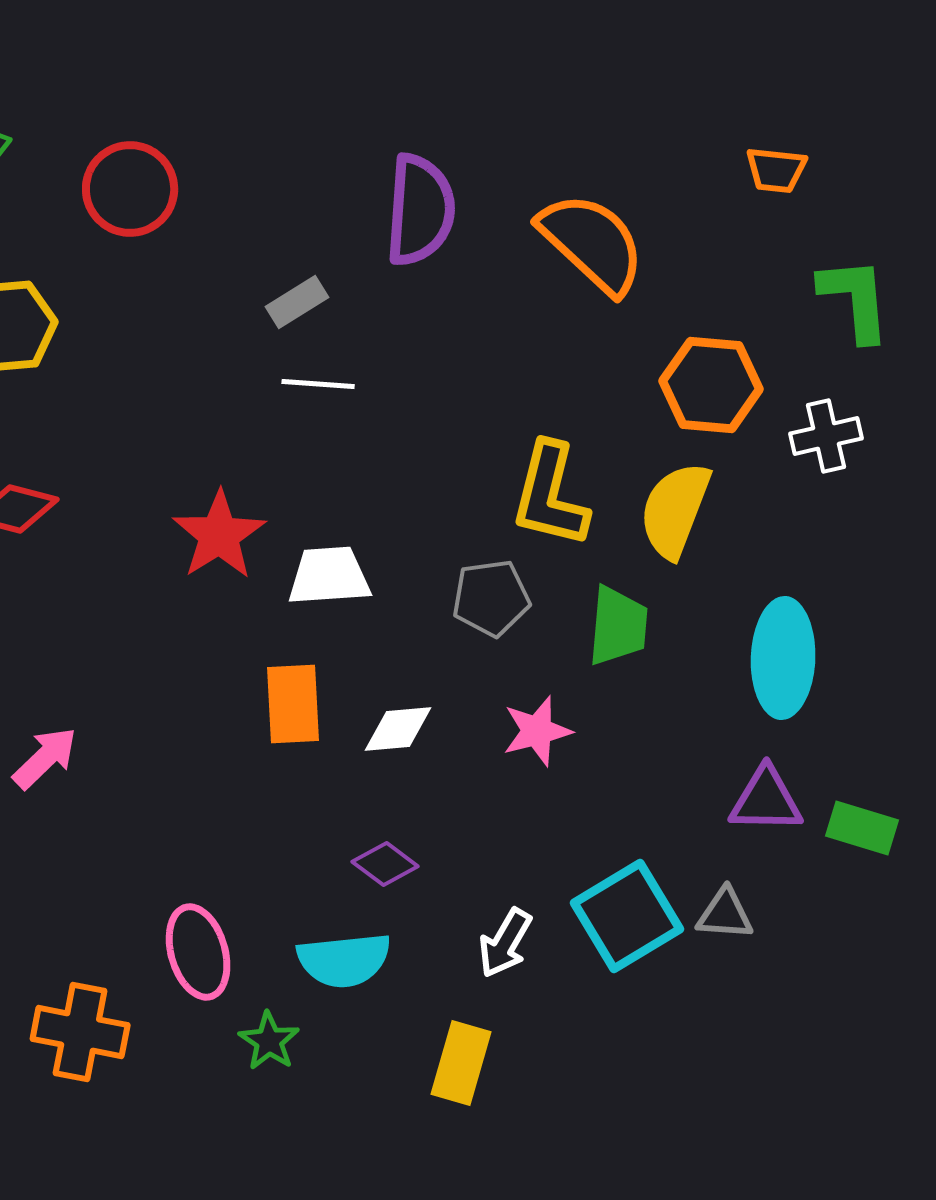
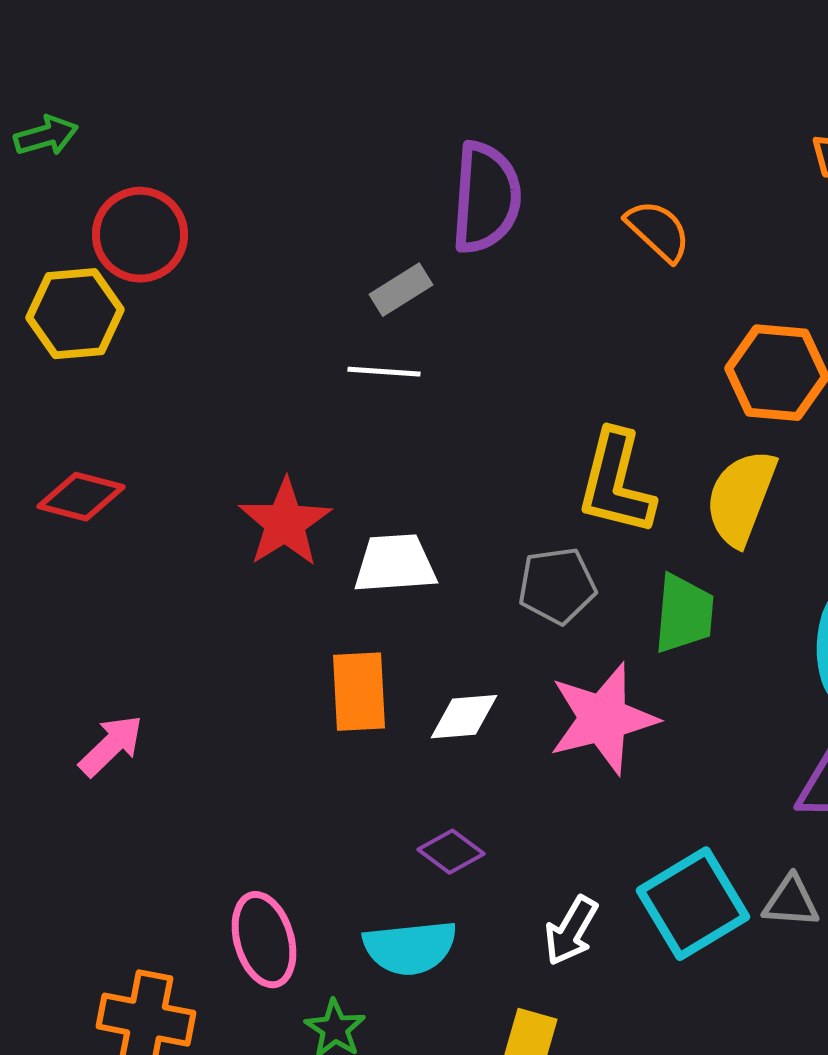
red circle: (130, 189) -> (140, 235), moved
orange semicircle: (592, 243) -> (658, 231), size x0.6
gray rectangle: (297, 302) -> (401, 290), moved
pink star: (537, 731) -> (603, 719), size x1.6

